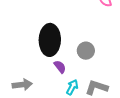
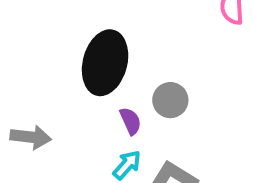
purple semicircle: (60, 67) -> (130, 121), moved

